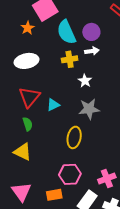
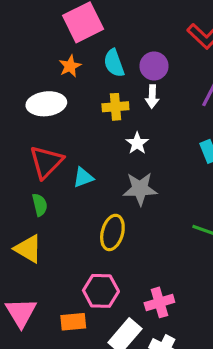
orange star: (28, 28) -> (70, 66), moved
cyan semicircle: (66, 32) -> (114, 63), size x0.7
white arrow: (92, 51) -> (152, 96), turned 96

